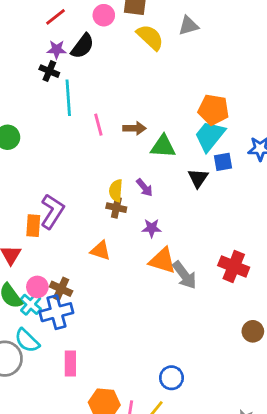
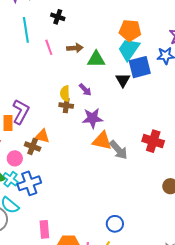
black cross: (49, 71) -> (58, 17), moved
blue square: (223, 162) -> (140, 67), size x1.6
purple star: (152, 228) -> (92, 118), size x1.5
orange triangle: (100, 251) -> (42, 136), moved
pink circle: (37, 287) -> (15, 158), moved
brown cross: (61, 289) -> (33, 146), moved
pink rectangle: (70, 364) -> (44, 229), moved

